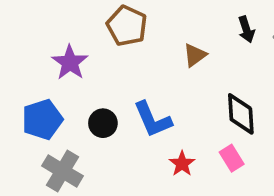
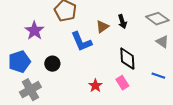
black arrow: (246, 29) -> (122, 22), moved
blue L-shape: (153, 119) -> (81, 42), moved
gray cross: (63, 171) -> (30, 90), turned 30

